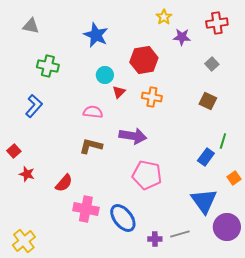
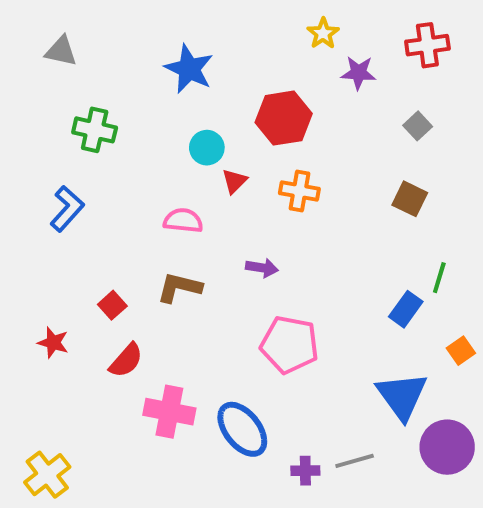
purple arrow: (133, 136) -> (262, 268), size x0.6
red square: (14, 151) -> (112, 305), moved

